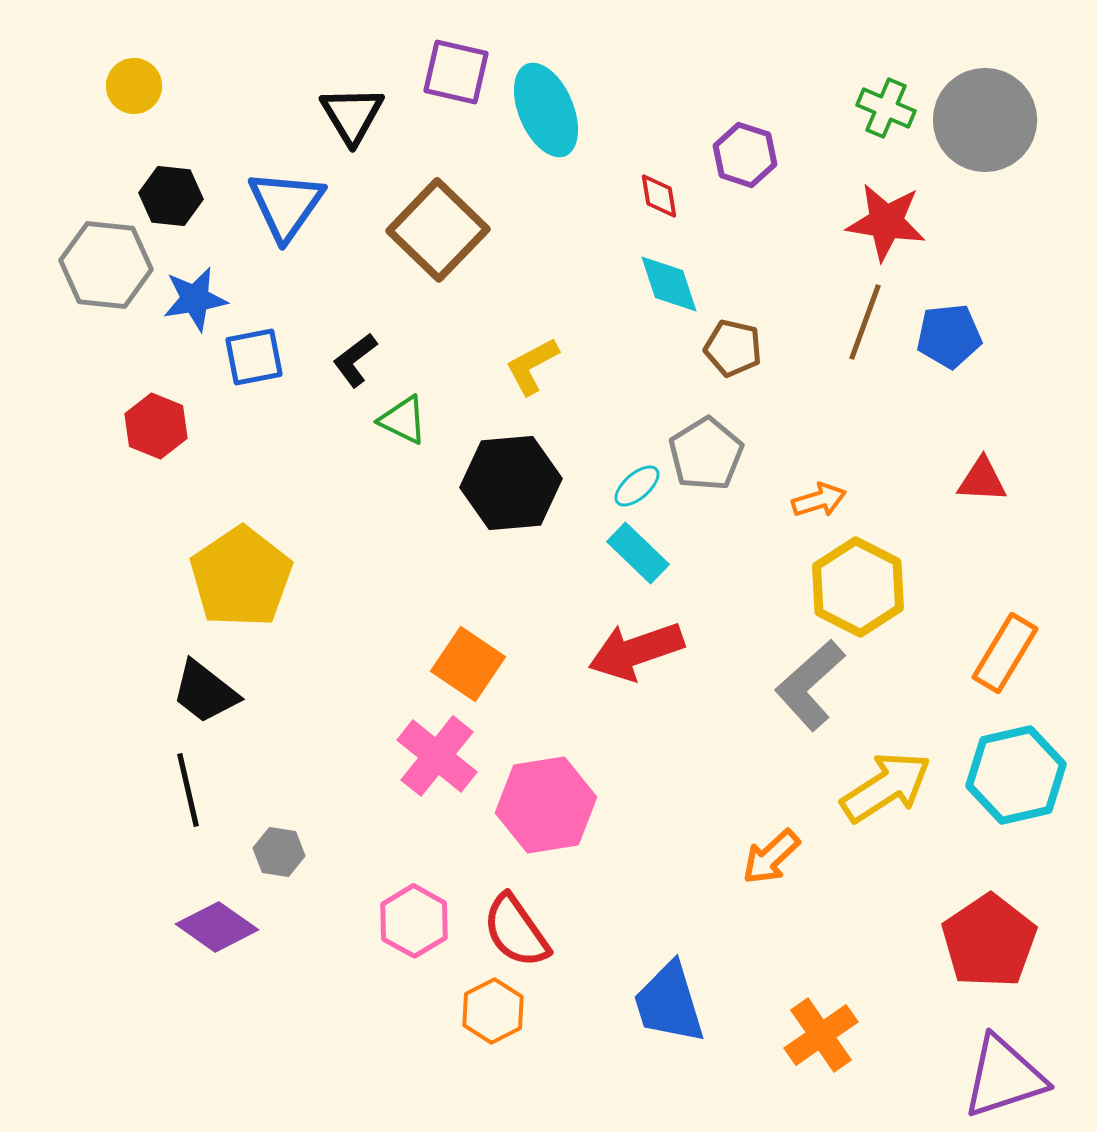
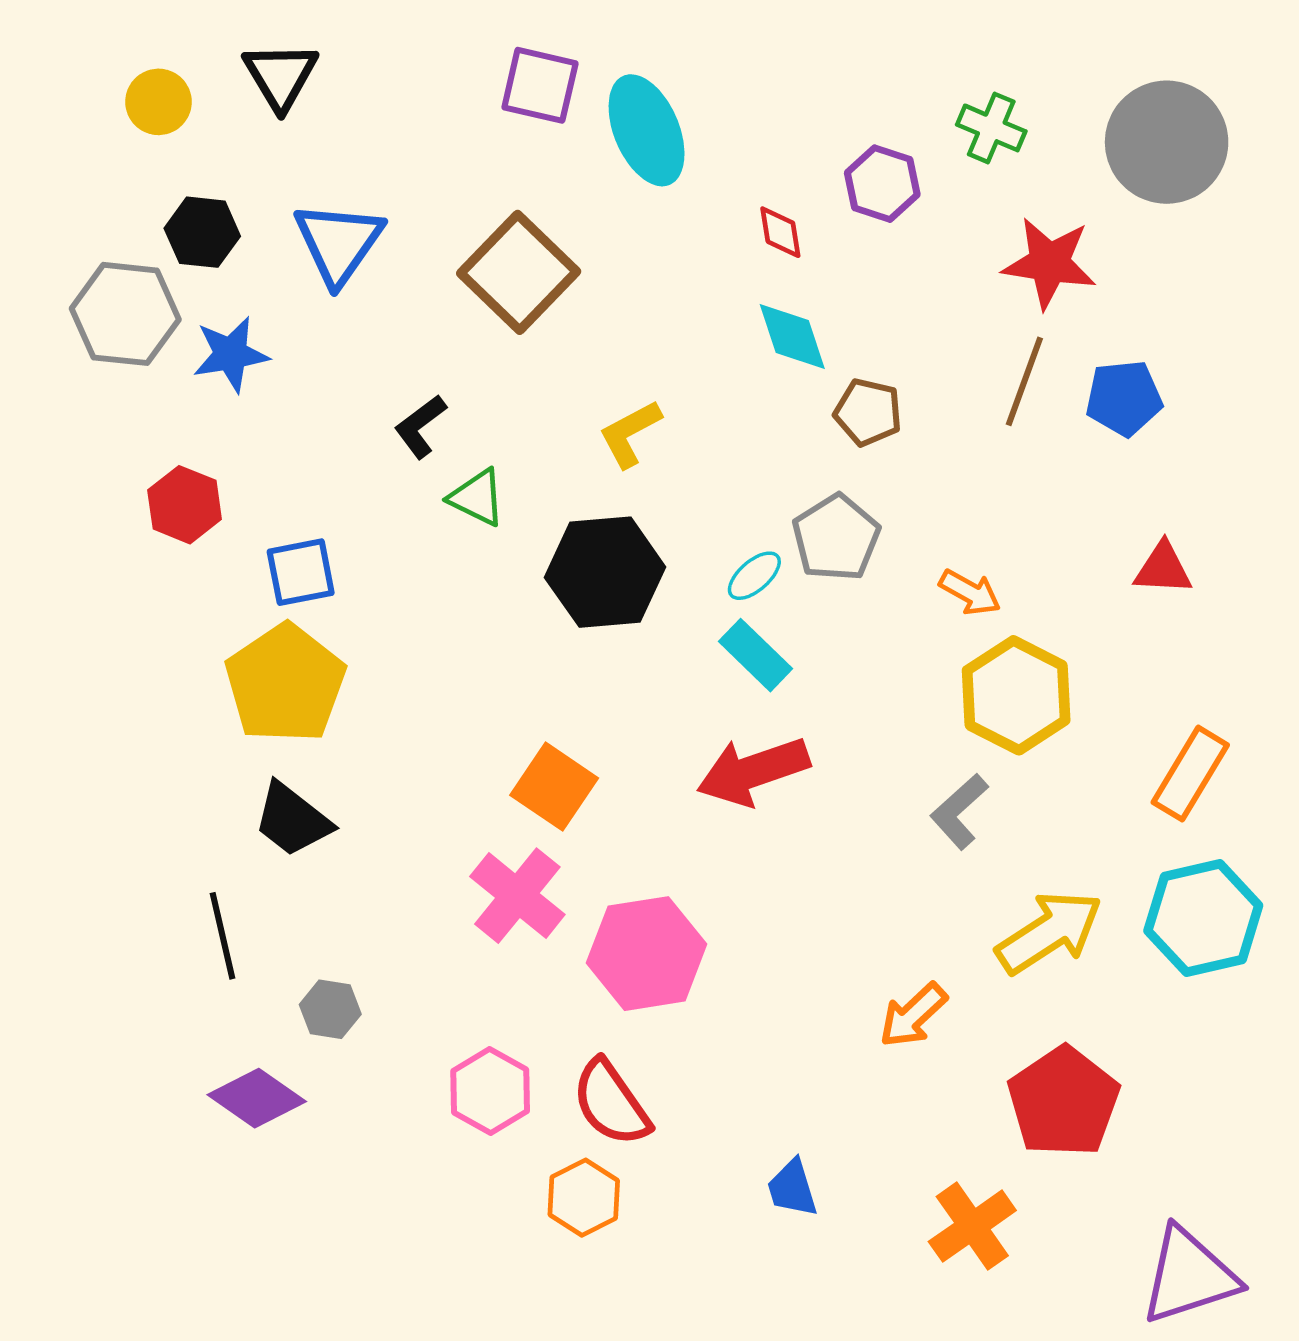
green cross: (886, 108) -> (991, 128), moved
black triangle: (352, 115) -> (280, 76), moved
blue square: (254, 357) -> (301, 572), moved
orange arrow: (819, 500) -> (970, 592), turned 46
gray L-shape: (810, 685) -> (959, 811), size x0.7
black trapezoid: (205, 692) -> (292, 820), moved
red pentagon: (989, 941) -> (1064, 1102), moved
blue trapezoid: (669, 1003) -> (792, 1188), size x0.6

